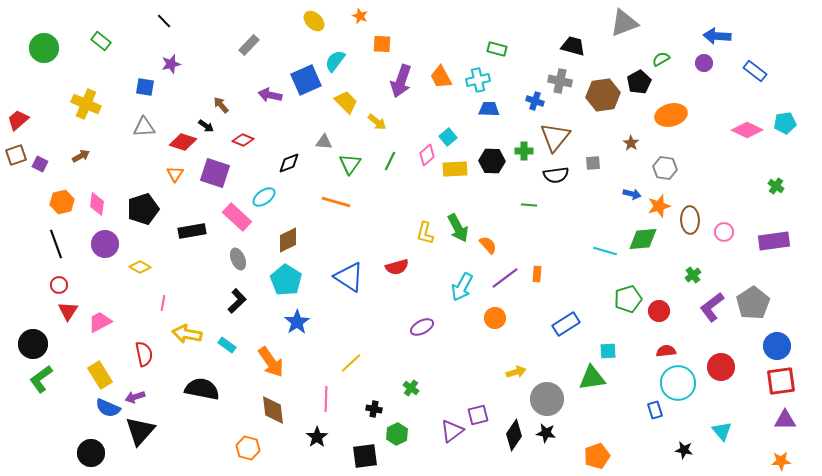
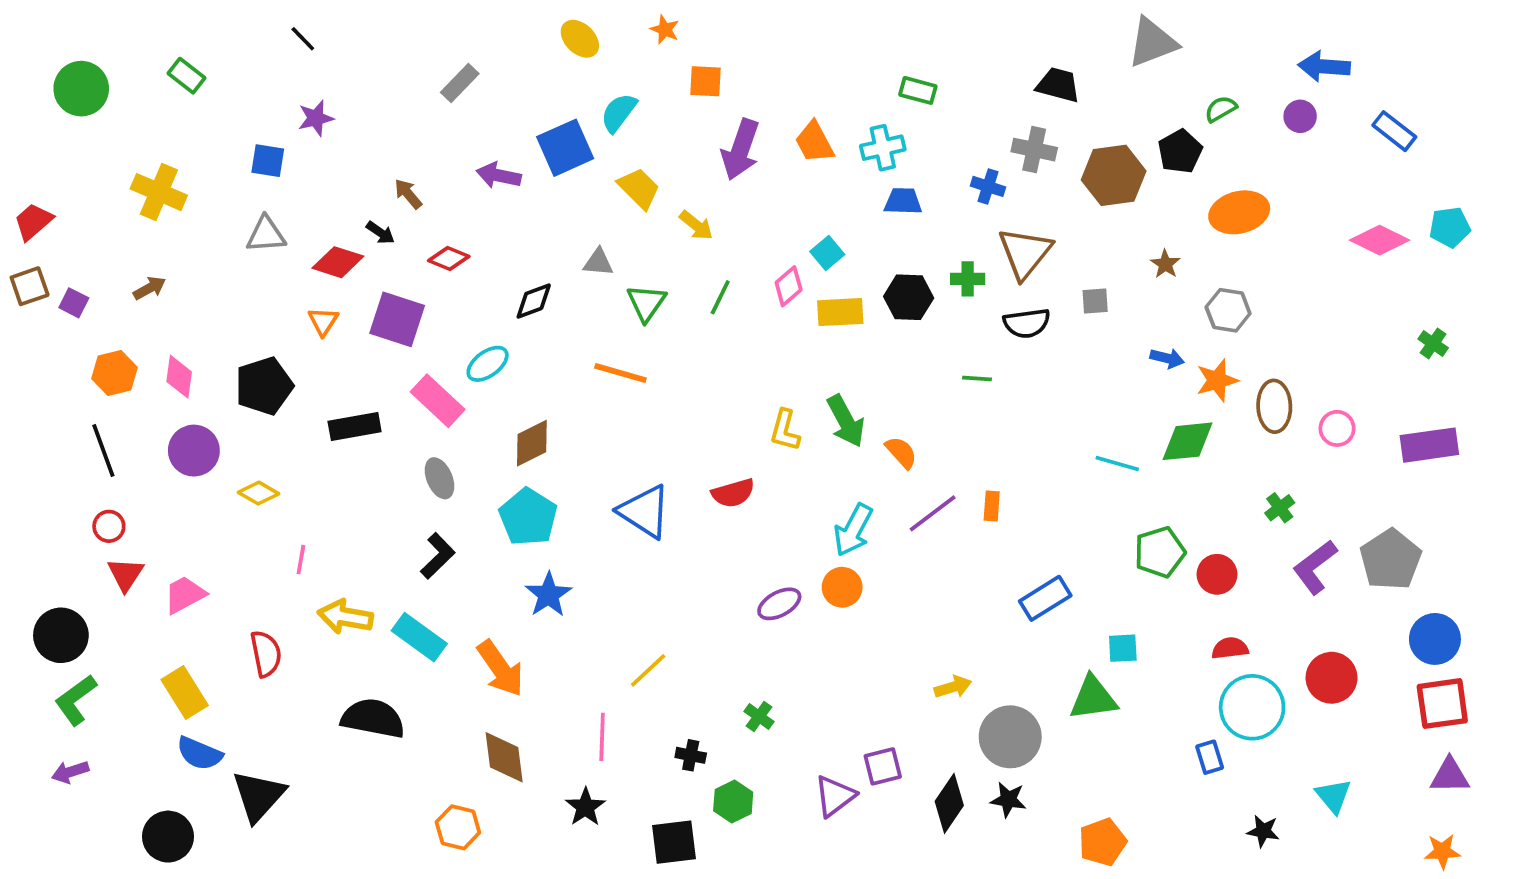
orange circle: (495, 318) -> (842, 587), moved
cyan rectangle: (227, 345) -> (419, 637), size x1.6
purple arrow: (135, 397) -> (70, 772), moved

